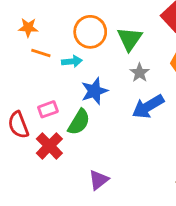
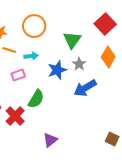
orange circle: (90, 32) -> (34, 26), moved
blue star: (94, 91) -> (57, 70), moved
pink rectangle: (48, 109) -> (18, 75), moved

